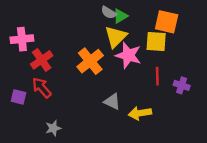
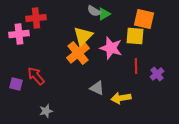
yellow triangle: (116, 37) -> (83, 36), moved
red cross: (42, 60) -> (36, 18), moved, turned 30
purple cross: (182, 85) -> (157, 74), turned 32

